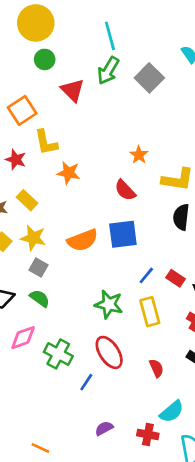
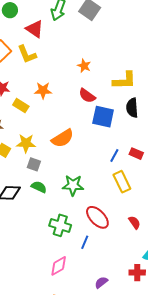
yellow L-shape: (46, 142) -> (27, 54), moved
orange star: (139, 155) -> (84, 66), moved
yellow rectangle: (27, 200) -> (21, 106), moved
blue square: (123, 234) -> (103, 117), moved, turned 30
green star: (109, 304) -> (73, 185), moved
pink diamond: (23, 338) -> (59, 266), moved
purple semicircle: (104, 428) -> (101, 282), moved

